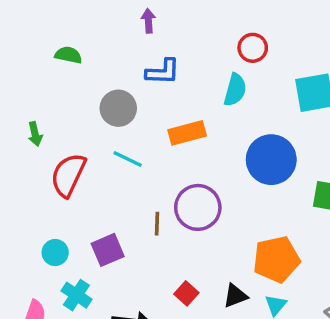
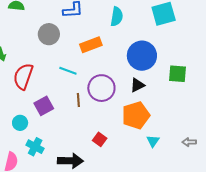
cyan line: (128, 159) -> (68, 71), moved
purple square: (108, 250) -> (44, 106), moved
orange pentagon: (276, 259) -> (136, 115), moved
black triangle: (235, 296) -> (137, 85), moved

